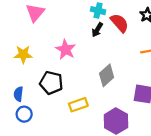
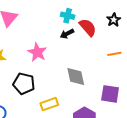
black arrow: (97, 30) -> (67, 34), turned 32
gray diamond: (107, 75) -> (76, 77), turned -60

